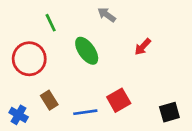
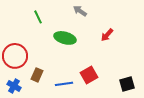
green ellipse: (87, 51) -> (65, 38), turned -40
red circle: (29, 59) -> (15, 56), moved
brown rectangle: (49, 100) -> (37, 75), turned 56

